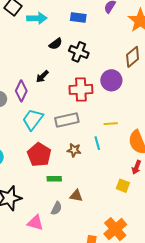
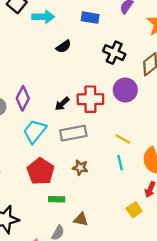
black cross: (79, 52) -> (114, 53), moved
black arrow: (42, 76) -> (62, 104), moved
yellow line: (111, 124) -> (123, 139), turned 32
cyan line: (97, 143) -> (120, 163), moved
yellow square: (123, 186) -> (134, 210), turned 32

